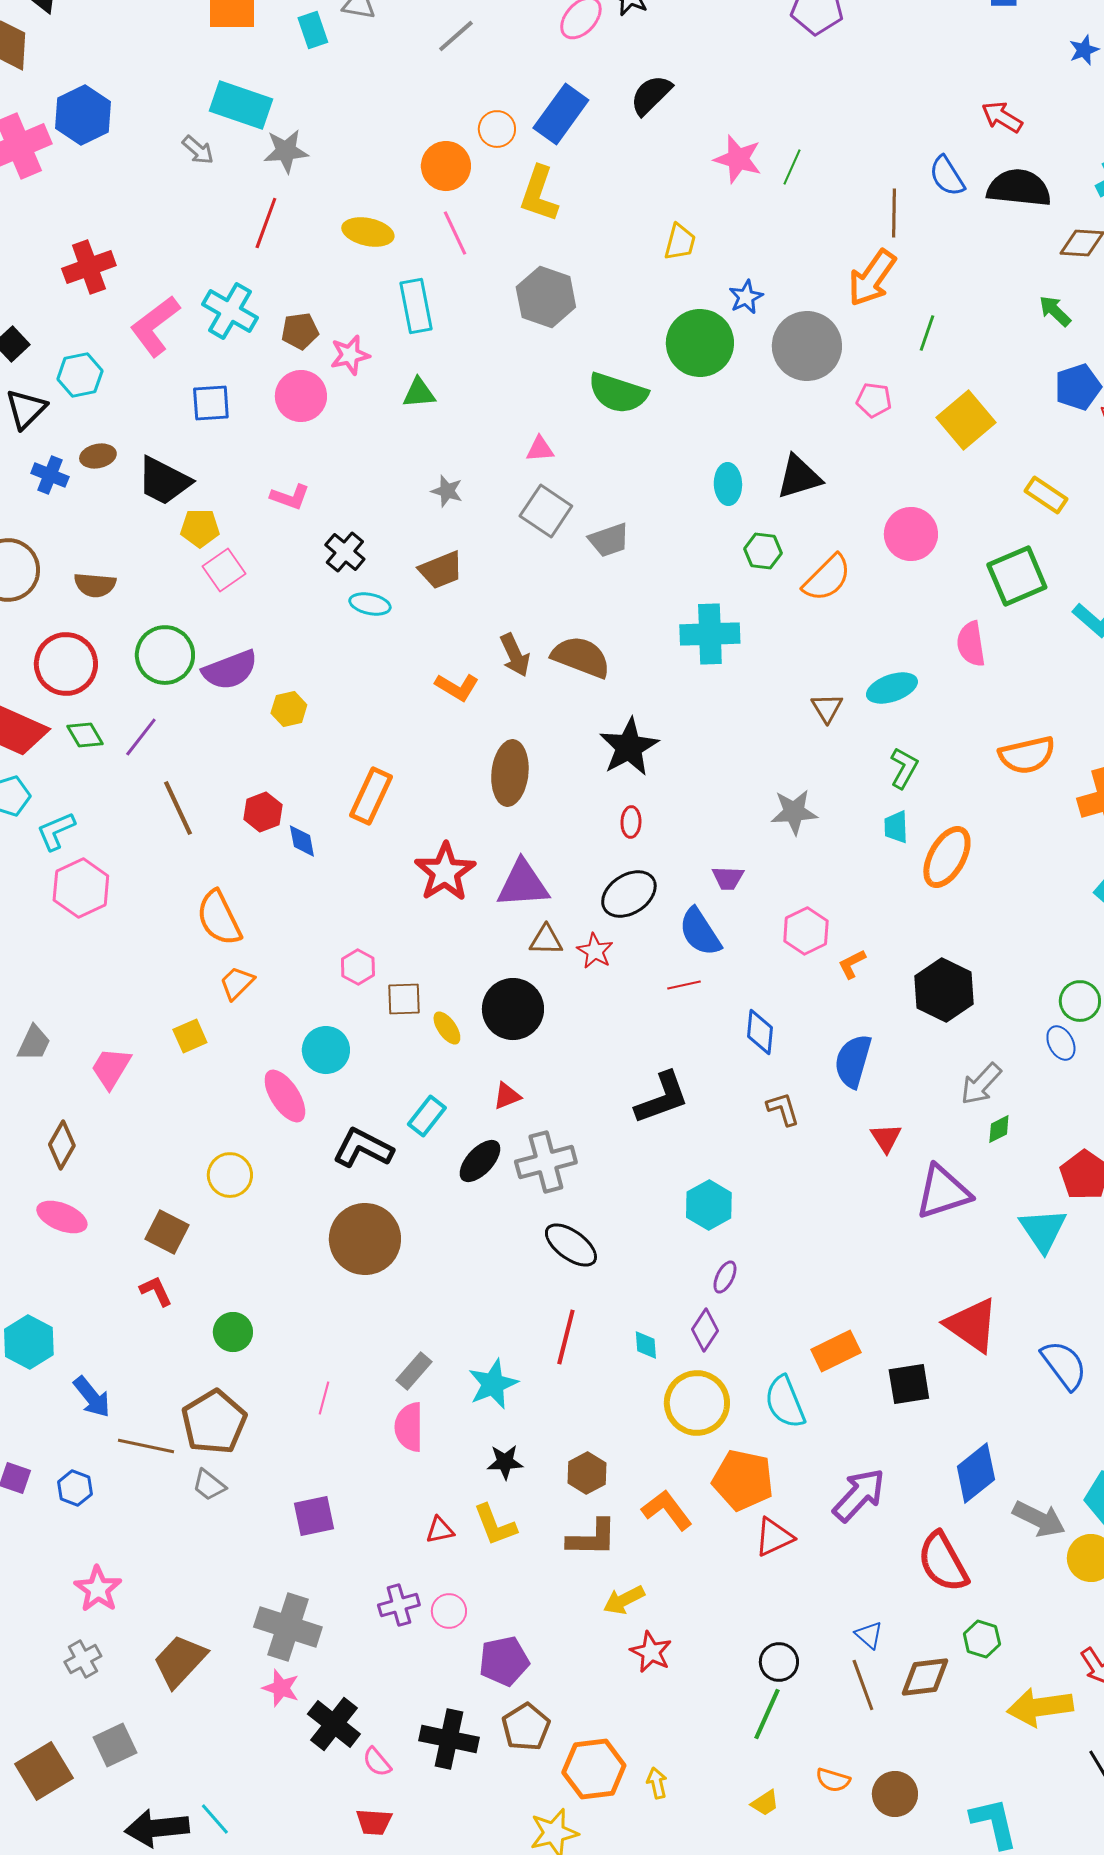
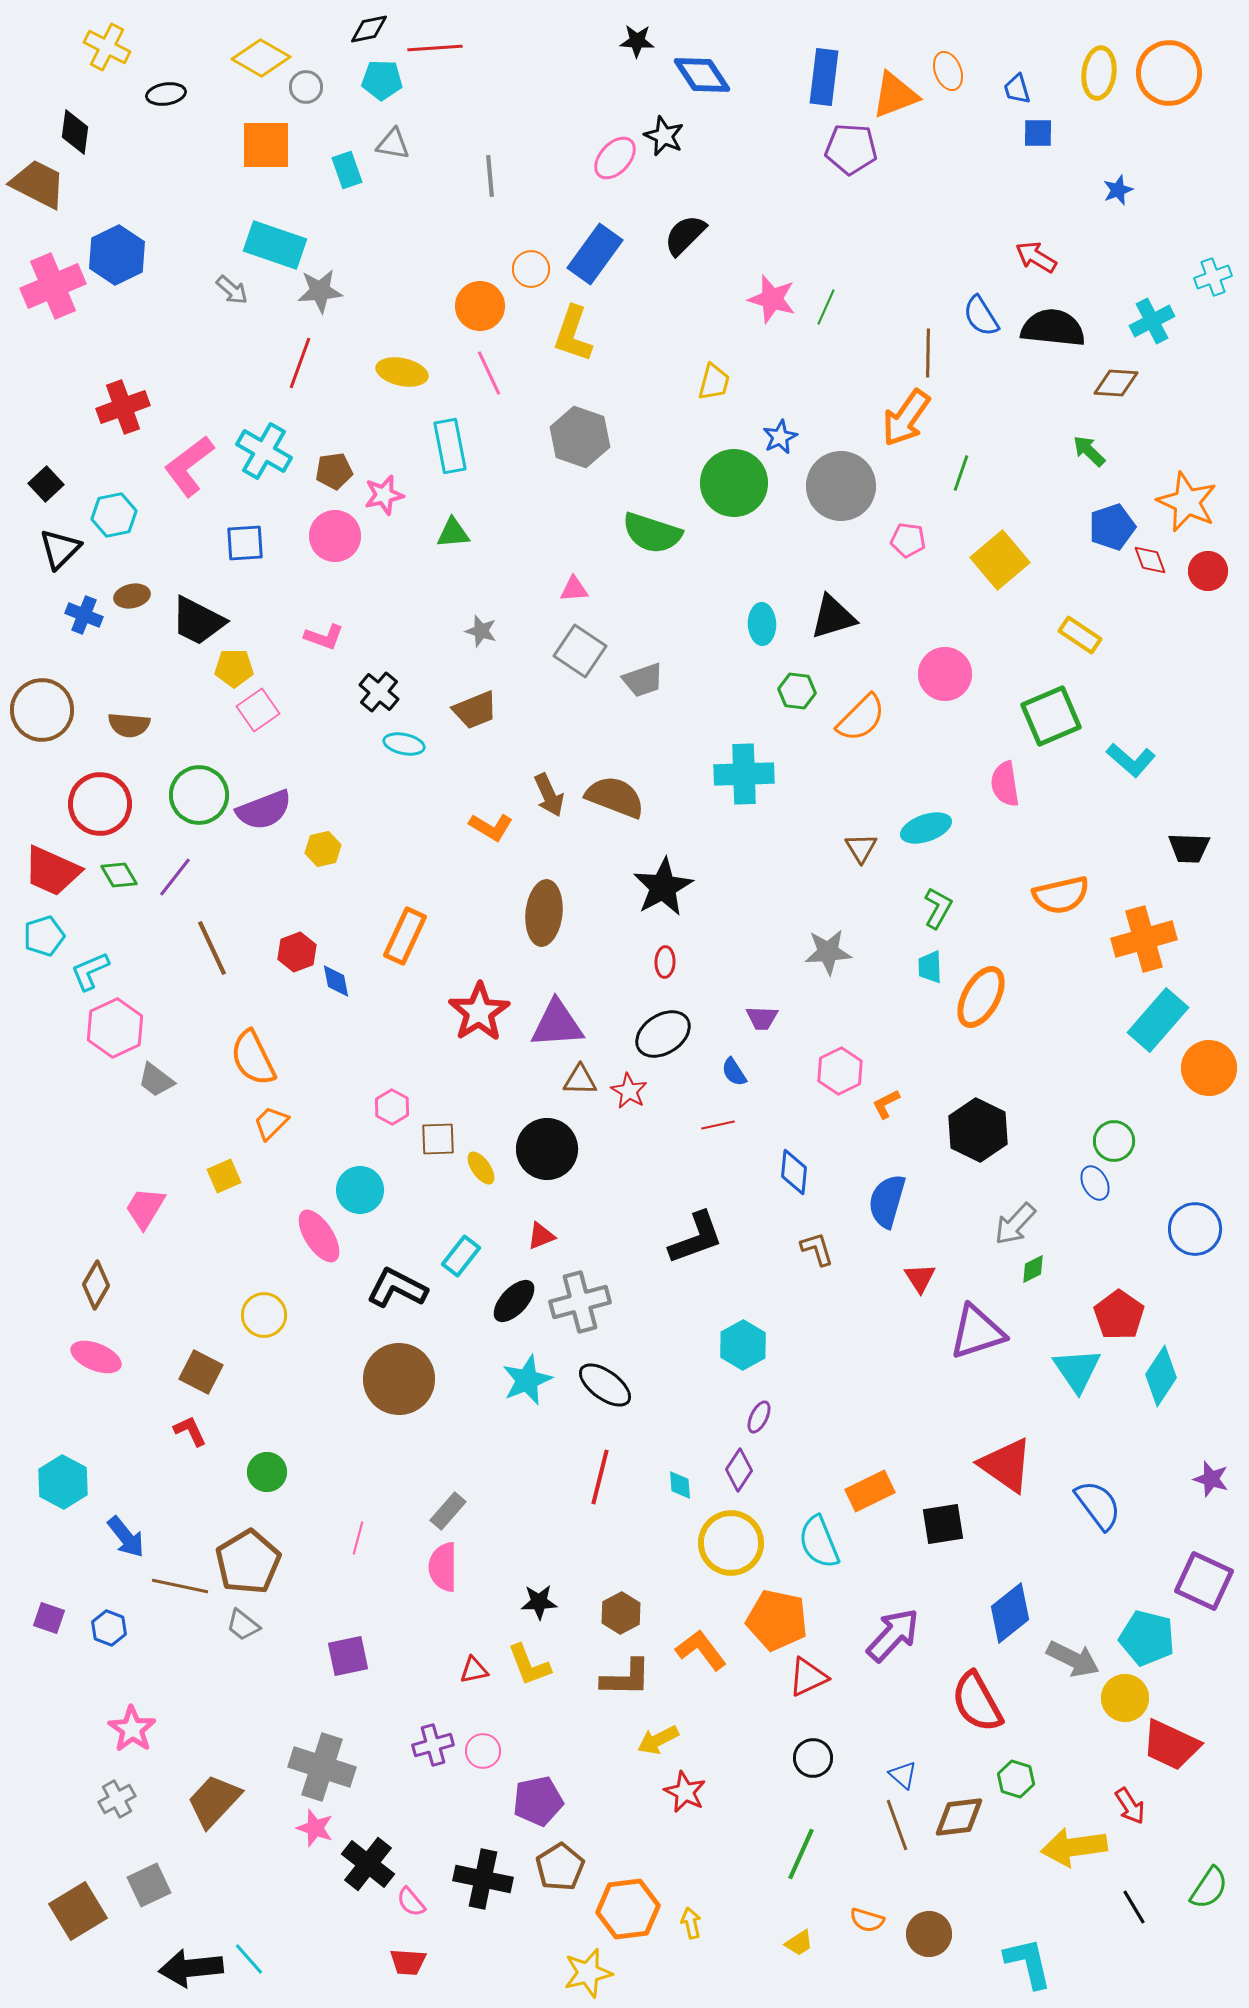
gray line: (456, 36) -> (490, 176), turned -54
blue semicircle: (700, 932) -> (734, 1072), size x0.6
gray trapezoid: (34, 1043) -> (156, 1080), moved, turned 102
cyan star: (493, 1384) -> (527, 1380), moved
black circle: (779, 1662) -> (813, 1758), moved

